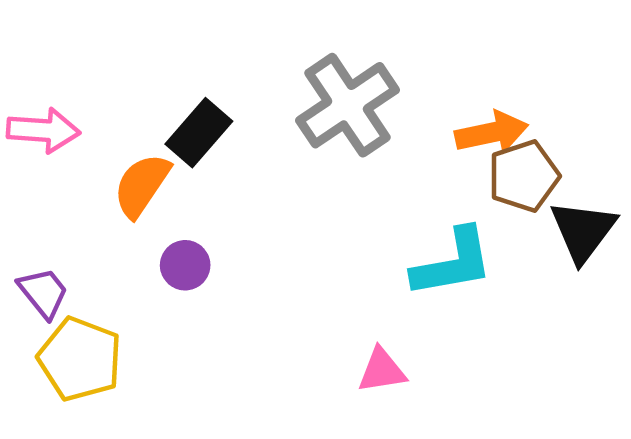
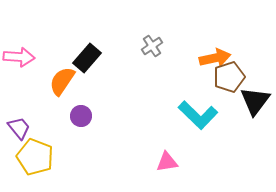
gray cross: (348, 105) -> (152, 46), size x0.5
cyan L-shape: (453, 263) -> (198, 115), turned 54

